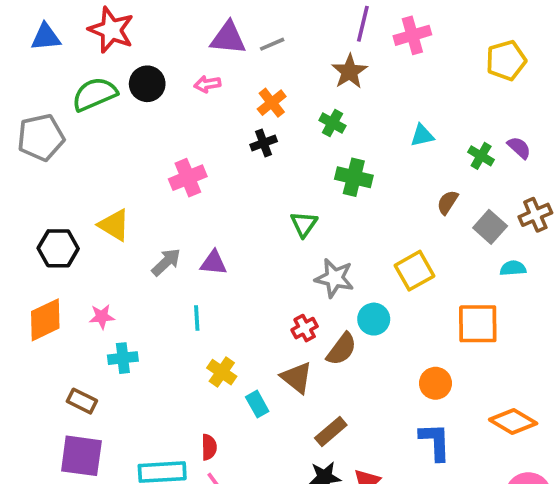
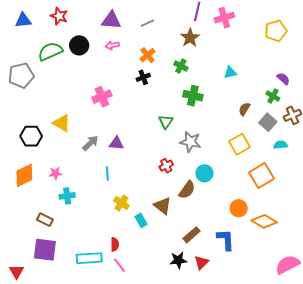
red star: (111, 30) -> (59, 16), size x0.7
purple triangle: (228, 38) -> (111, 20), moved
green cross: (481, 156) -> (273, 96), moved
yellow square: (414, 271) -> (239, 144), moved
gray star: (334, 278) -> (190, 142), moved
orange square: (478, 324) -> (262, 175), turned -30
red cross: (305, 328) -> (166, 166), moved
orange diamond: (513, 422) -> (264, 221), moved
brown rectangle: (331, 431) -> (191, 235), moved
blue L-shape: (435, 442) -> (226, 240), moved

